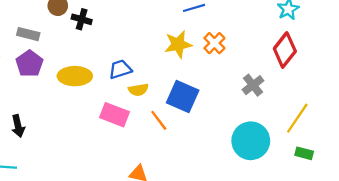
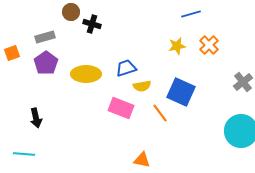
gray rectangle: (28, 34) -> (45, 37), turned -30
yellow star: (178, 44) -> (177, 46), size x0.7

